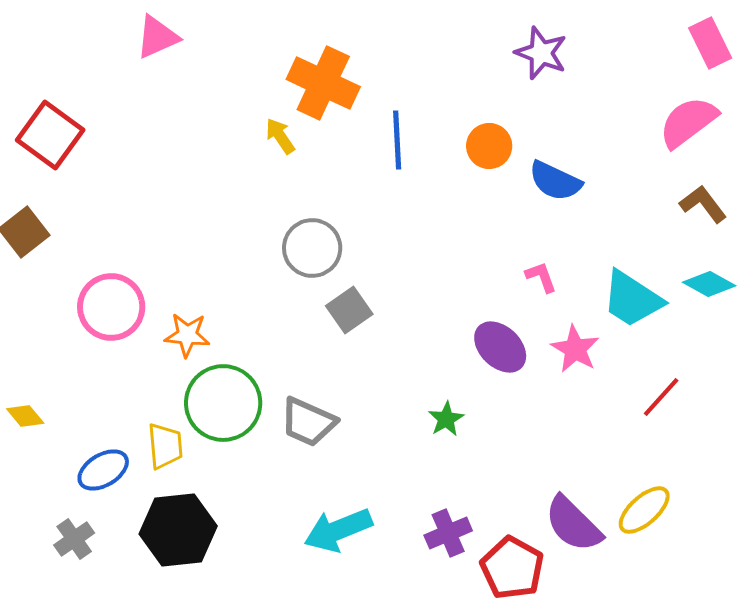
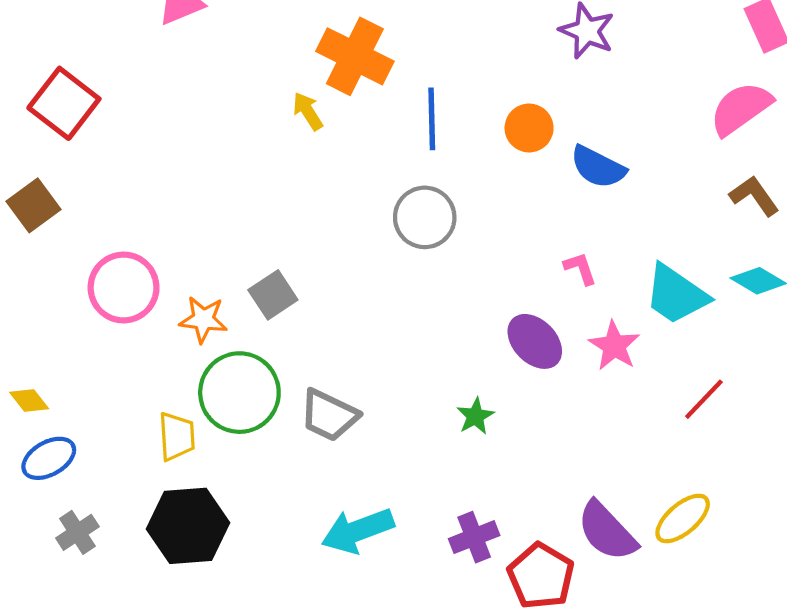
gray circle: (312, 248) -> (425, 217), moved
gray square: (349, 310) -> (273, 295), moved
blue ellipse: (103, 470) -> (49, 458), moved

